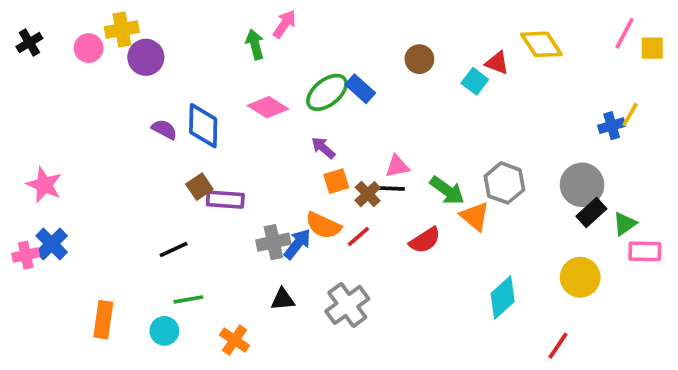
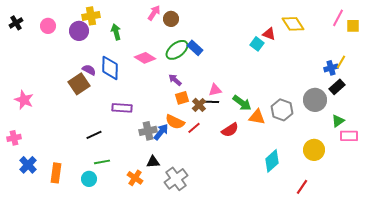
yellow cross: (122, 30) -> (91, 16), moved
green arrow: (255, 44) -> (116, 32), moved
brown circle: (419, 59) -> (171, 19), moved
gray hexagon: (504, 183) -> (282, 110), moved
brown square: (199, 187) -> (79, 84), moved, size x1.5
black rectangle: (591, 213) -> (337, 87), moved
orange triangle: (475, 216) -> (257, 117), turned -30
blue cross: (52, 244) -> (28, 165), moved
gray cross: (347, 305) -> (176, 179), moved
orange cross: (235, 340) -> (135, 178), moved

